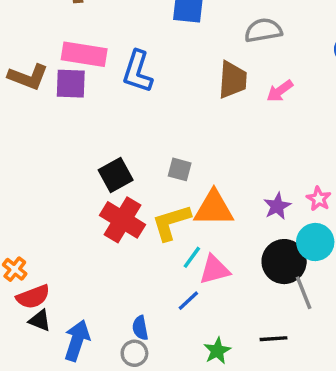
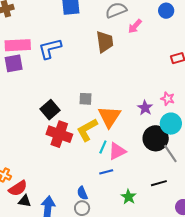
blue L-shape: (137, 72) -> (50, 49), turned 70
pink arrow: (280, 91) -> (135, 26), moved
orange triangle: (214, 208) -> (109, 117), turned -45
blue line: (188, 301) -> (106, 172), turned 40

